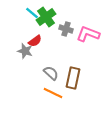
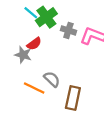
brown rectangle: (73, 78) -> (73, 98), moved
orange line: (53, 93) -> (34, 88), moved

